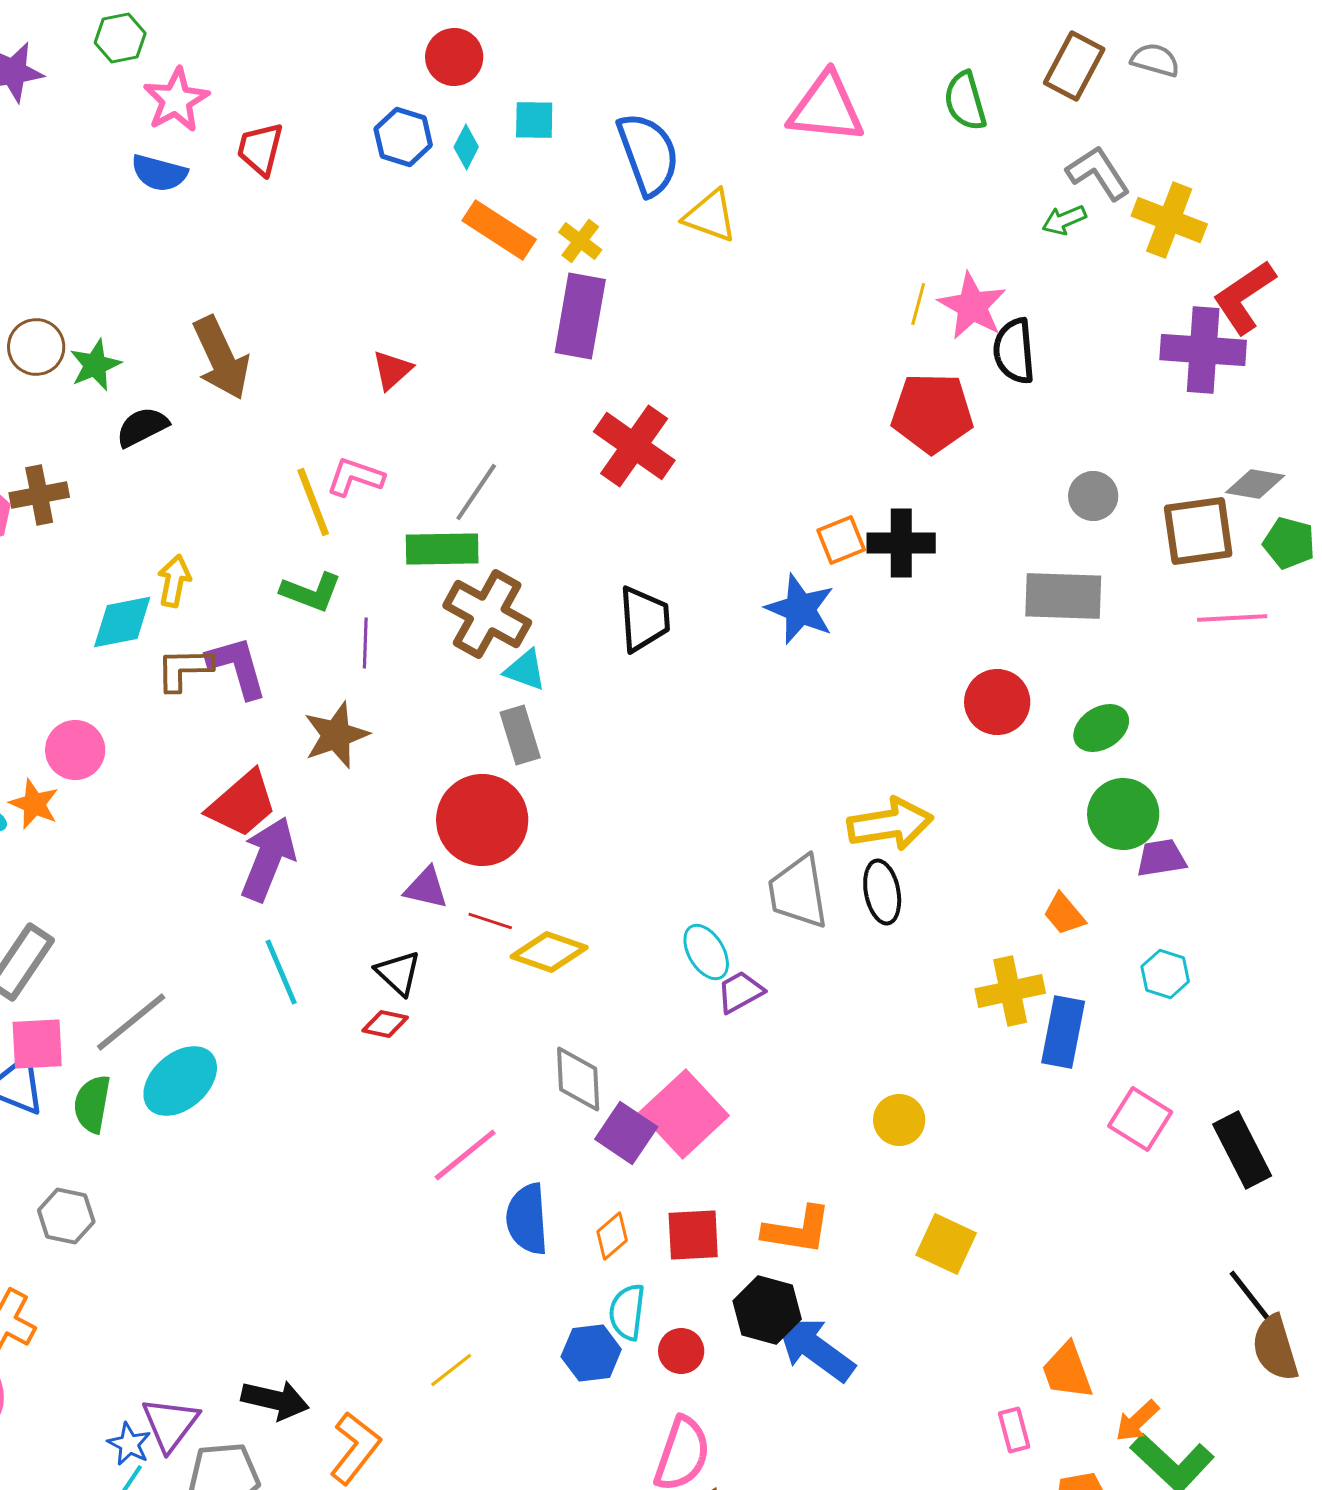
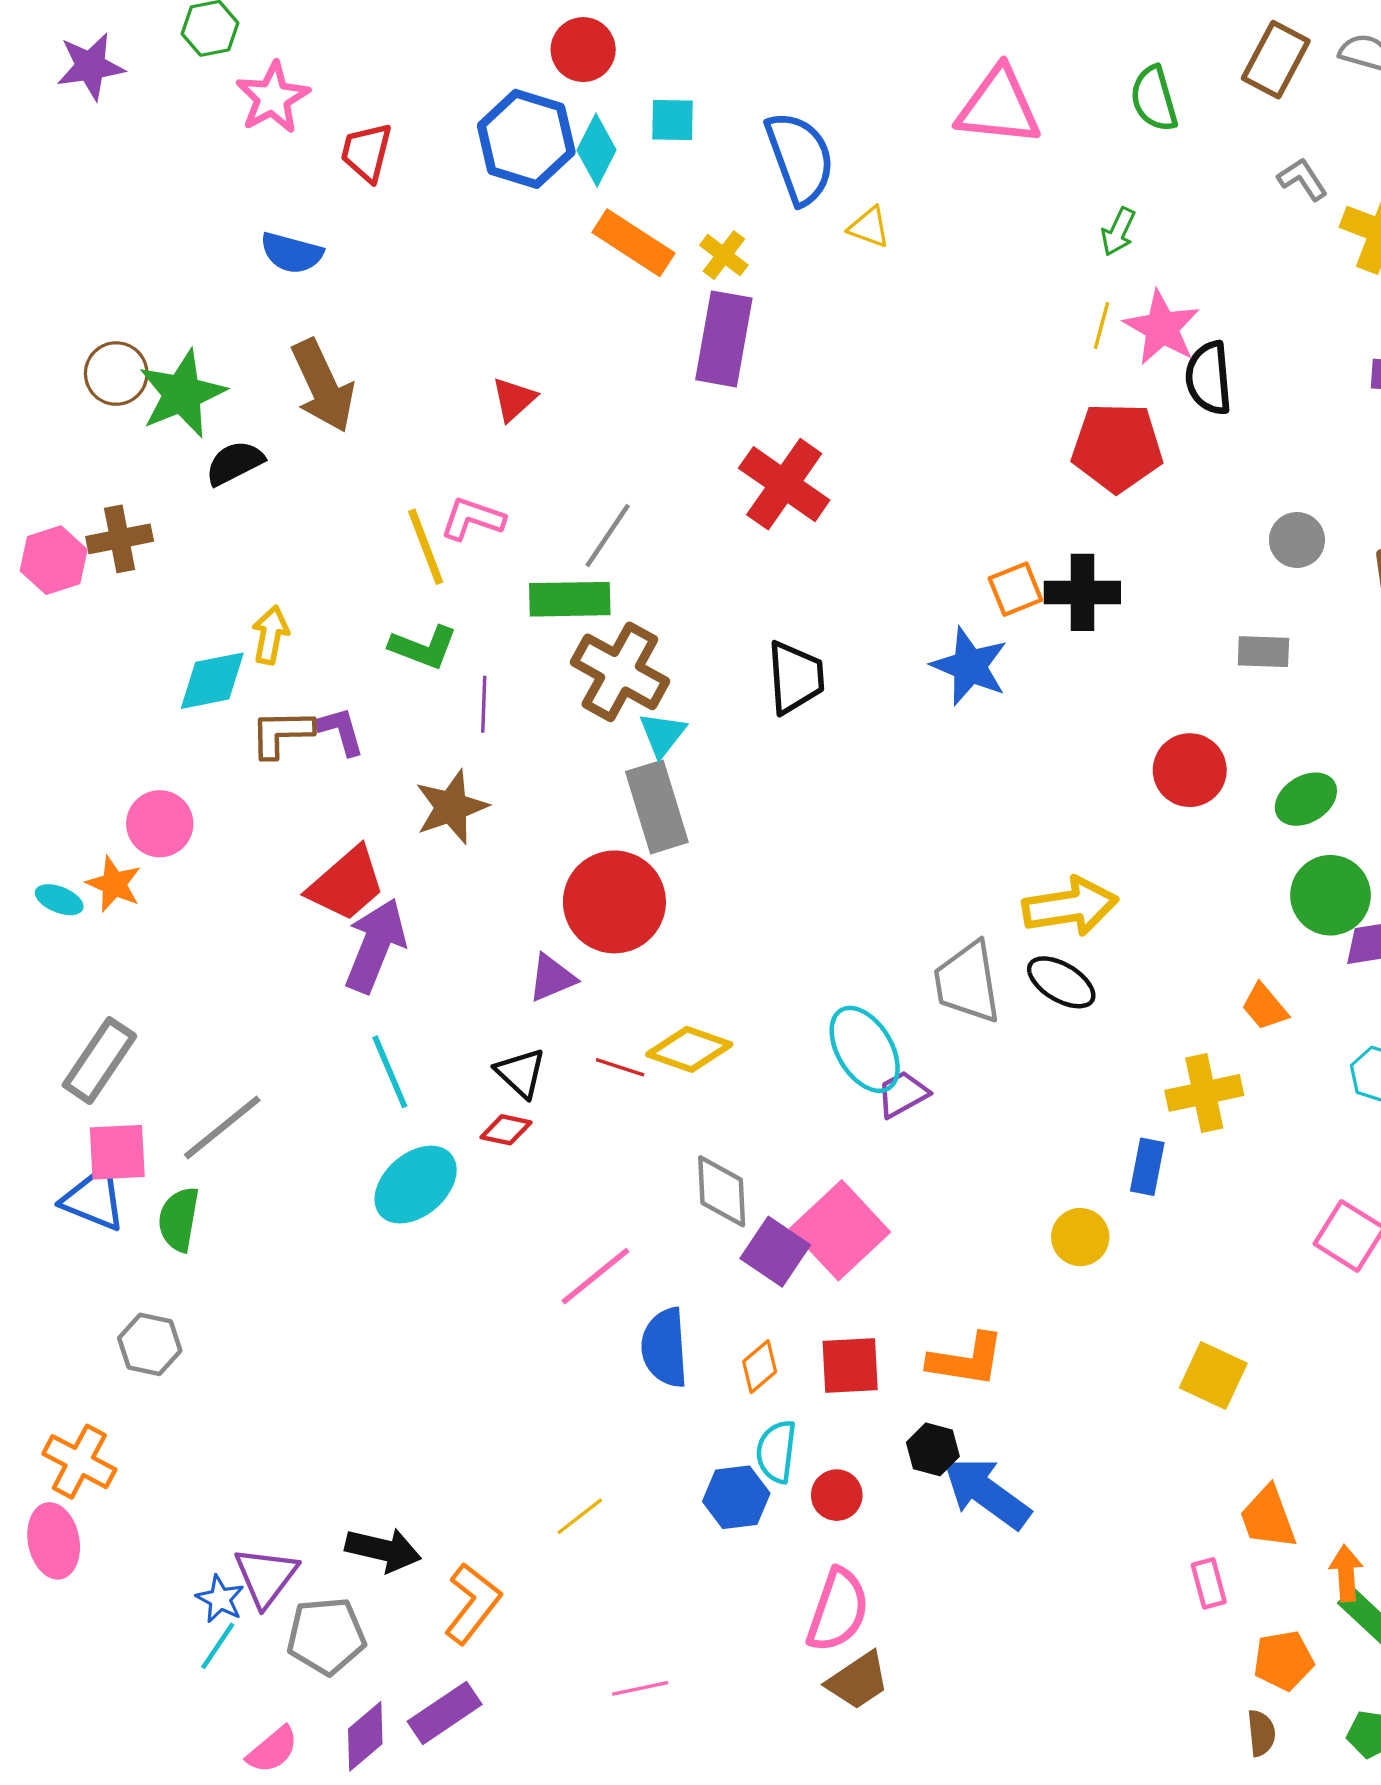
blue hexagon: (403, 137) -> (526, 139), size x1.5
cyan diamond: (466, 147) -> (597, 150), size x1.4
blue semicircle: (159, 173) -> (292, 253), moved
gray L-shape: (1098, 173) -> (1303, 179), size x0.7
yellow triangle: (710, 216) -> (869, 227), size x0.7
green arrow: (1064, 220) -> (1118, 232), moved, turned -42
green star: (95, 365) -> (182, 394), size x1.5
gray rectangle: (1063, 596) -> (1263, 652), size x0.6
purple L-shape: (237, 667) -> (341, 731), size x0.7
cyan triangle: (525, 670) -> (662, 734), turned 48
gray rectangle: (520, 735) -> (657, 807), size x1.4
purple triangle: (426, 888) -> (552, 978), turned -36
black ellipse: (882, 892) -> (1061, 982), turned -48
red line: (490, 921) -> (620, 1067), moved
cyan ellipse: (706, 952) -> (865, 1049), size x1.4
blue rectangle: (1063, 1032) -> (1147, 1167), moved, size x0.7
cyan ellipse: (180, 1081) -> (416, 1185), moved
yellow square: (946, 1244) -> (1213, 1376), moved
black hexagon: (767, 1310) -> (933, 1449), size x0.7
orange arrow: (1137, 1421) -> (1346, 1573), turned 129

